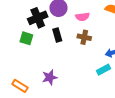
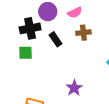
black cross: (38, 18) -> (30, 28), turned 30
purple star: (50, 77) -> (74, 88), moved

